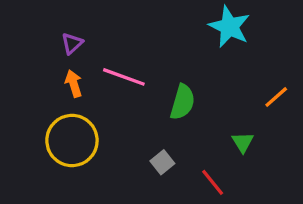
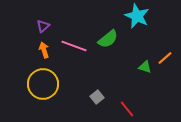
green semicircle: (182, 102) -> (108, 39), moved, turned 35
green triangle: (243, 142) -> (145, 67), moved, turned -40

